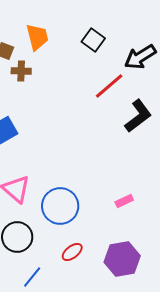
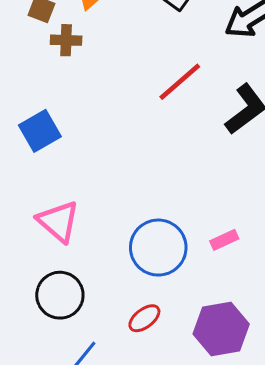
red line: (109, 86) -> (180, 82), moved
blue circle: (60, 206) -> (158, 248), moved

